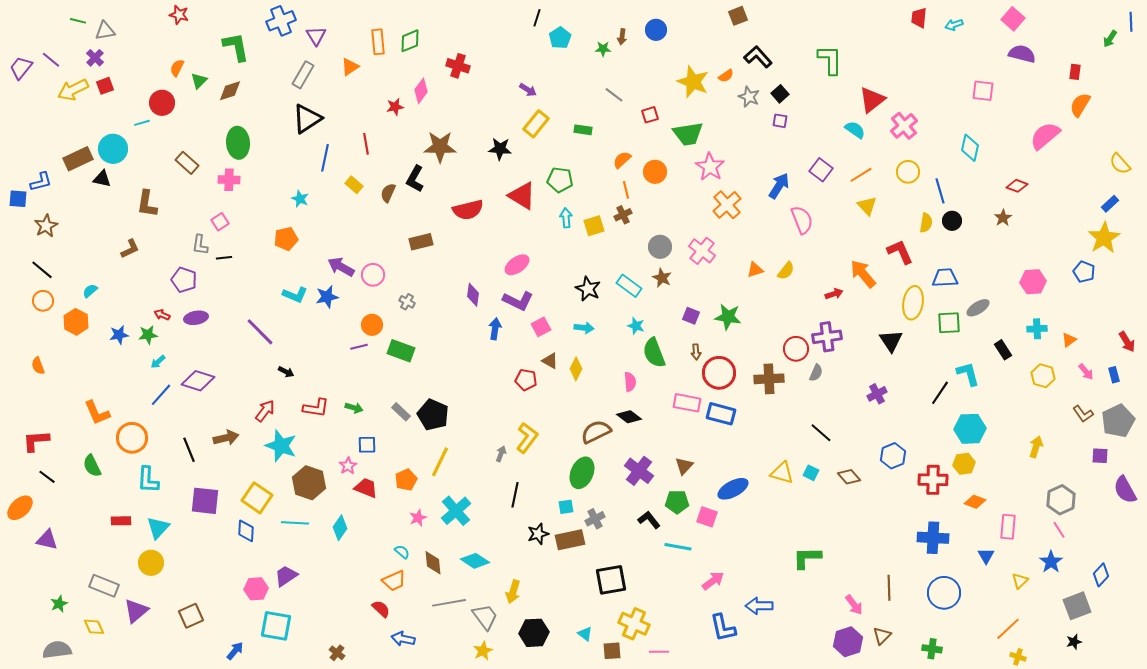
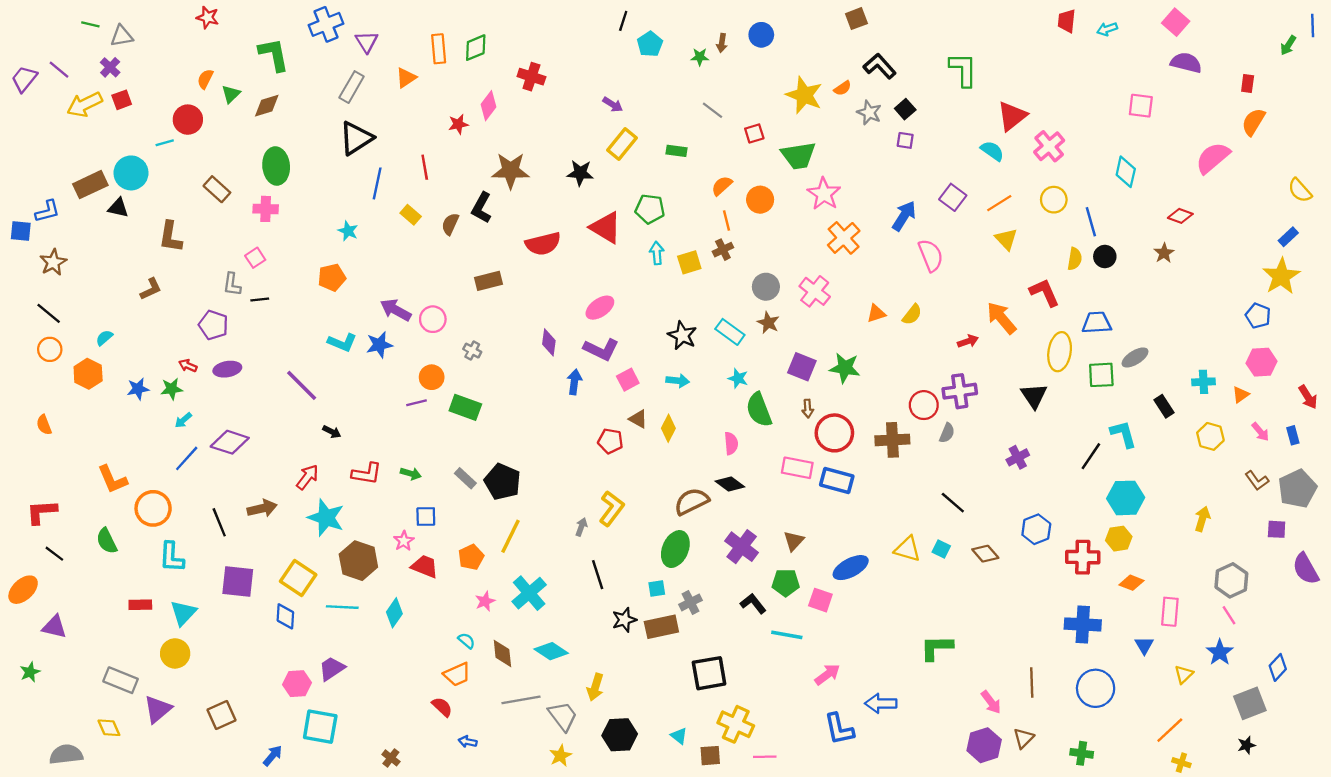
pink hexagon: (1033, 282) -> (1262, 362), moved
purple square: (691, 316) -> (802, 367), size x1.4
black line: (515, 495) -> (598, 575), turned -30
green star: (59, 604) -> (30, 672), moved
blue arrow: (403, 639) -> (468, 742), size x0.7

